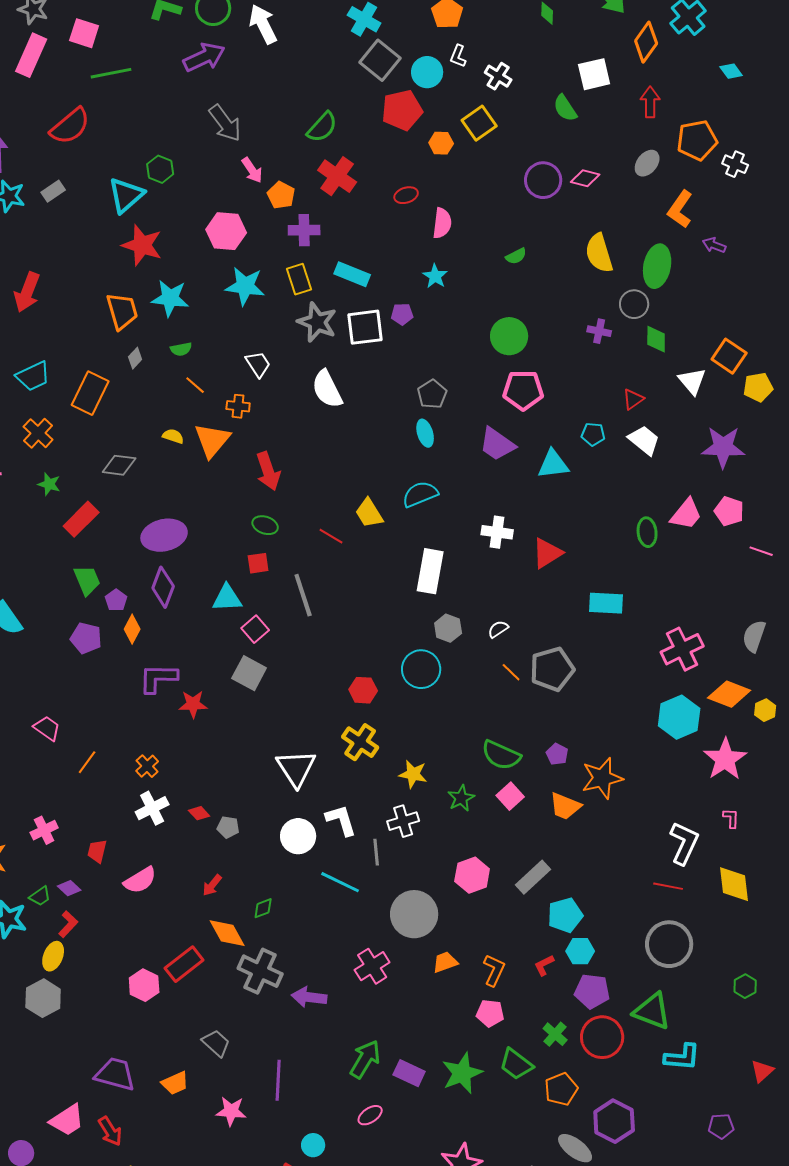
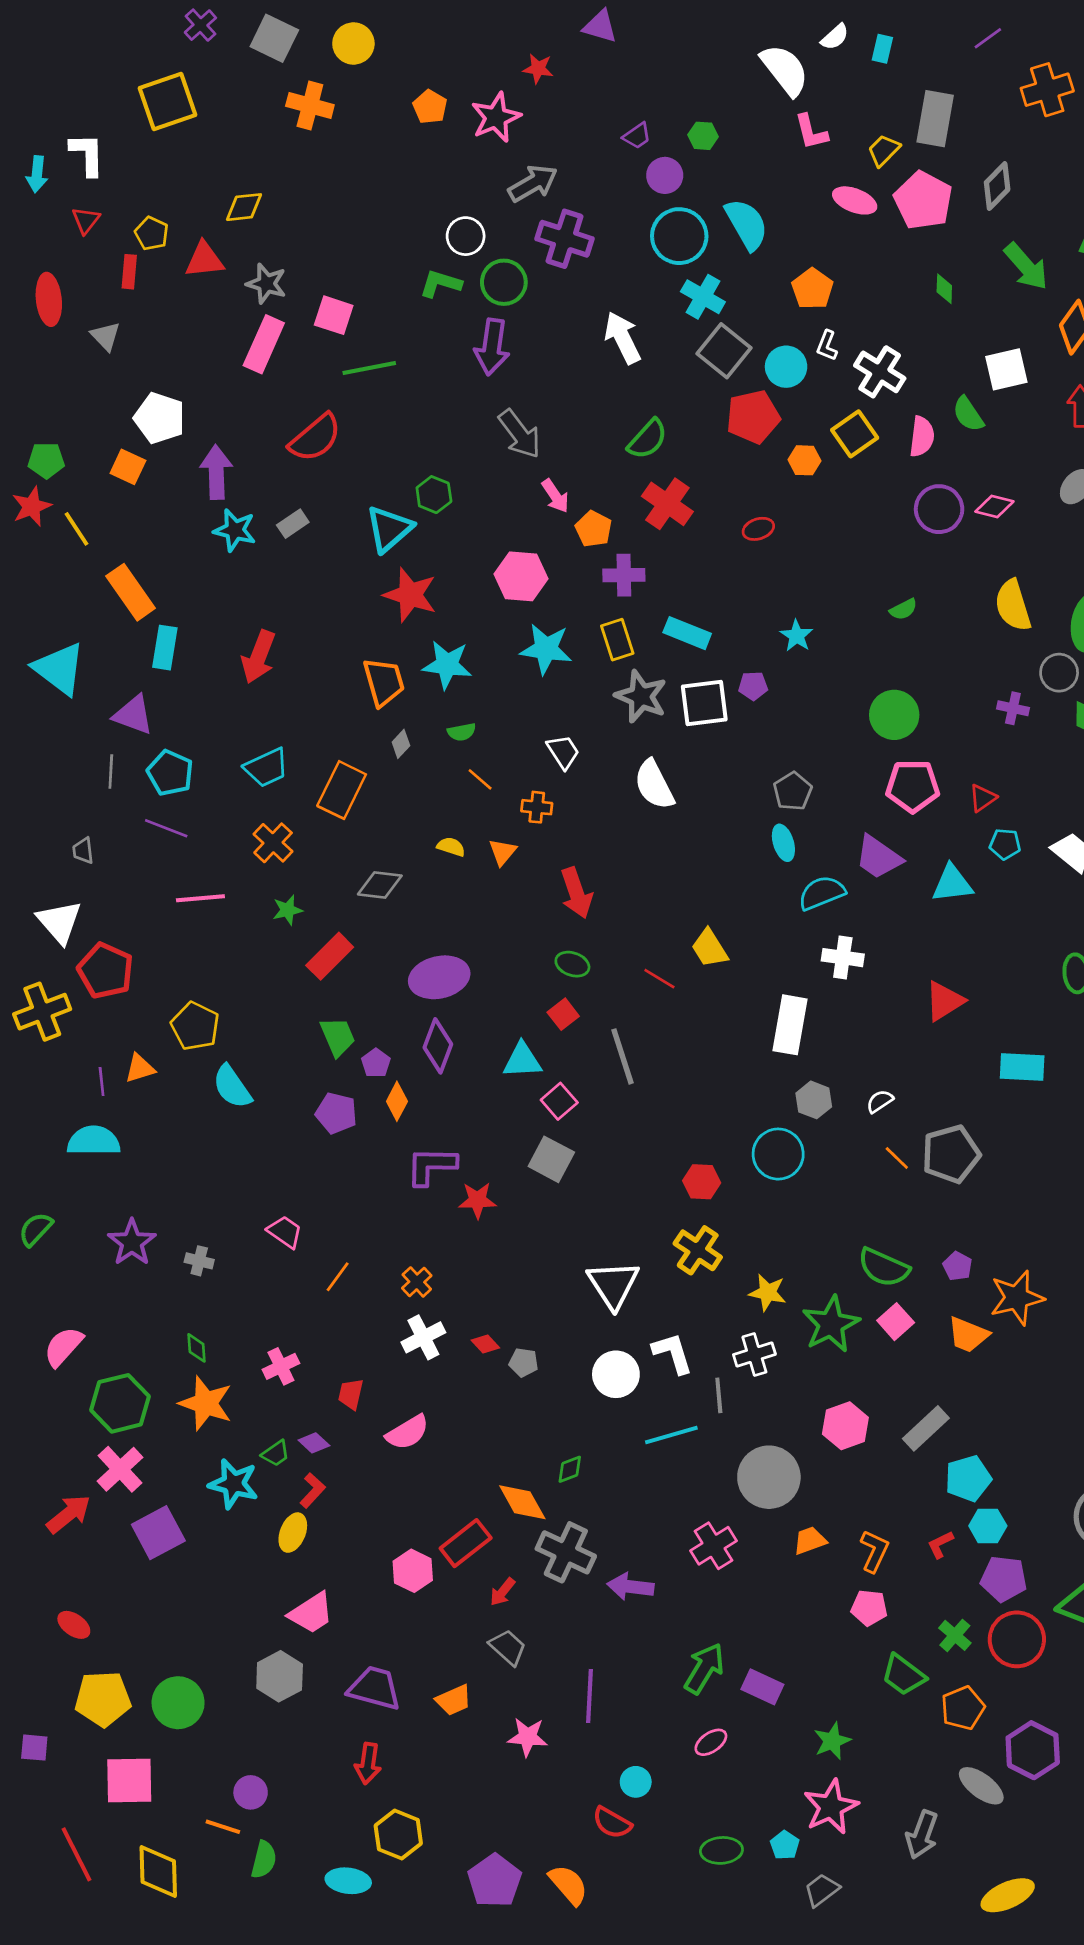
white arrow: (263, 24) -> (623, 338), moved
purple arrow: (204, 57) -> (492, 347), turned 123
white cross: (498, 76) -> (880, 372), size x1.4
pink semicircle: (442, 223) -> (922, 437), moved
red triangle: (633, 399) -> (983, 798), moved
orange triangle: (212, 440) -> (502, 852), size x0.6
green star: (49, 484) -> (288, 910), turned -30
cyan semicircle: (420, 494) -> (822, 893), moved
white cross: (497, 532) -> (843, 958), moved
red square: (258, 563) -> (563, 1014), turned -30
green star: (461, 798) -> (831, 1324), size x1.6
cyan line: (340, 882) -> (671, 1435), turned -42
red arrow: (212, 885) -> (502, 1592), moved
gray hexagon: (43, 998) -> (280, 1676), moved
green star: (462, 1073) -> (832, 1741), moved, size x0.7
pink trapezoid: (67, 1120) -> (311, 1613), moved
red arrow: (110, 1131) -> (368, 1763), turned 40

